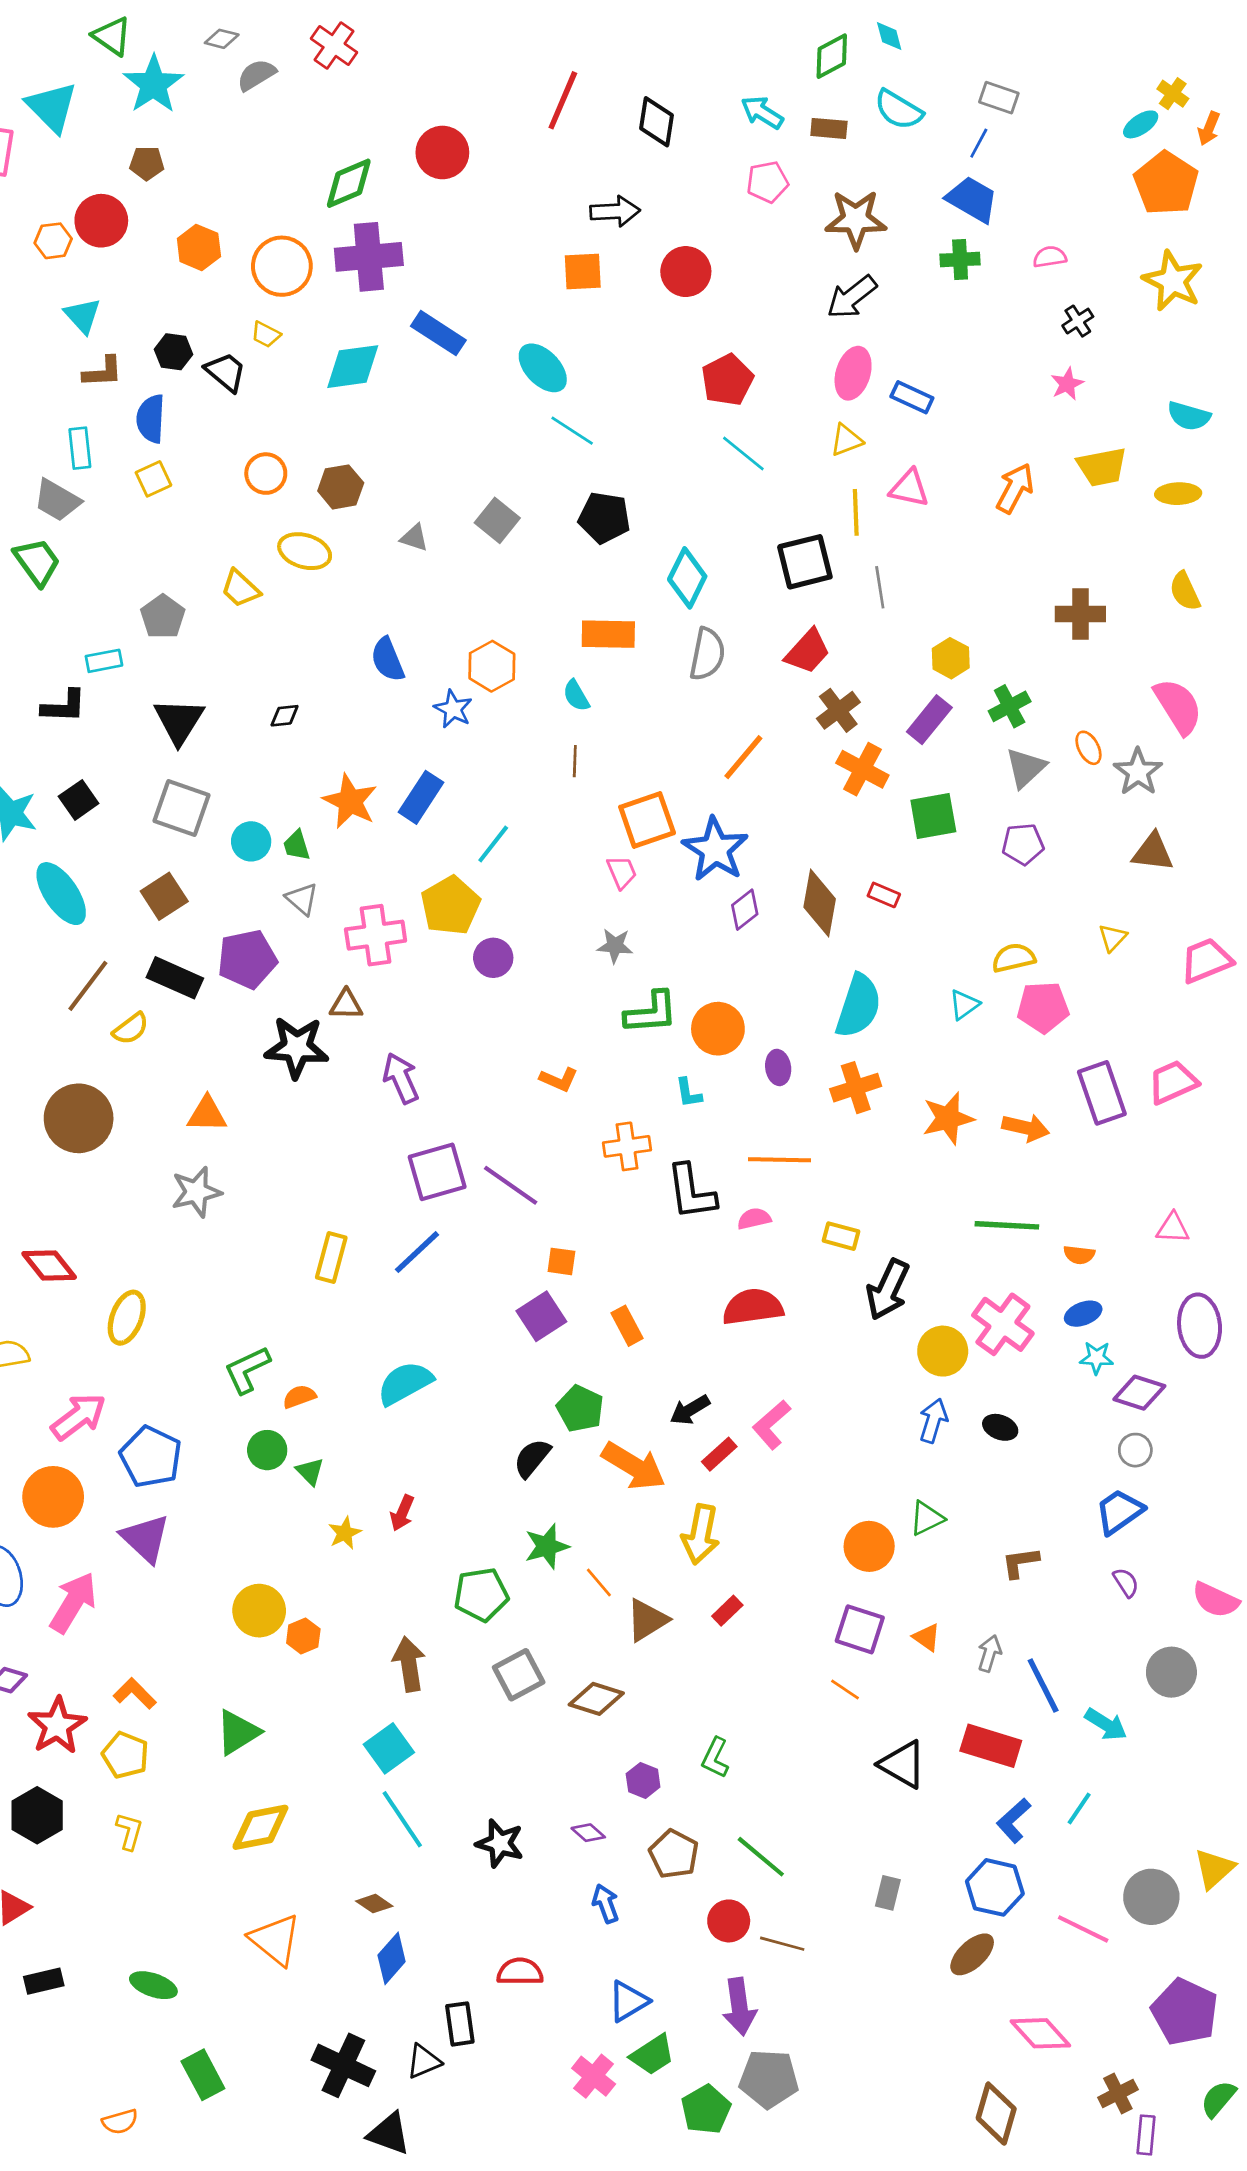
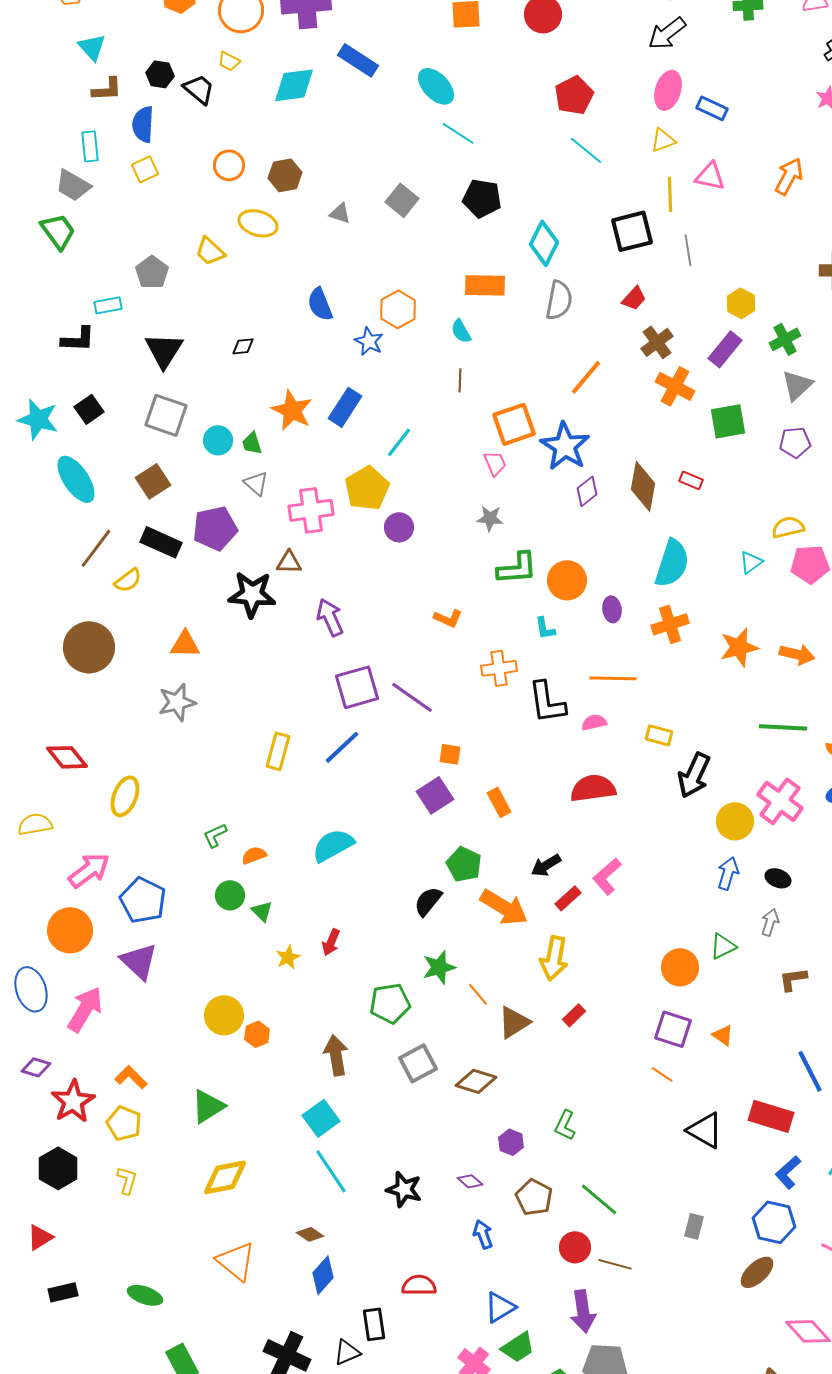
red trapezoid: (808, 651) -> (634, 298), size x0.7
green L-shape: (247, 1370) -> (215, 835), size x0.7
gray arrow: (990, 1653) -> (770, 922), moved

